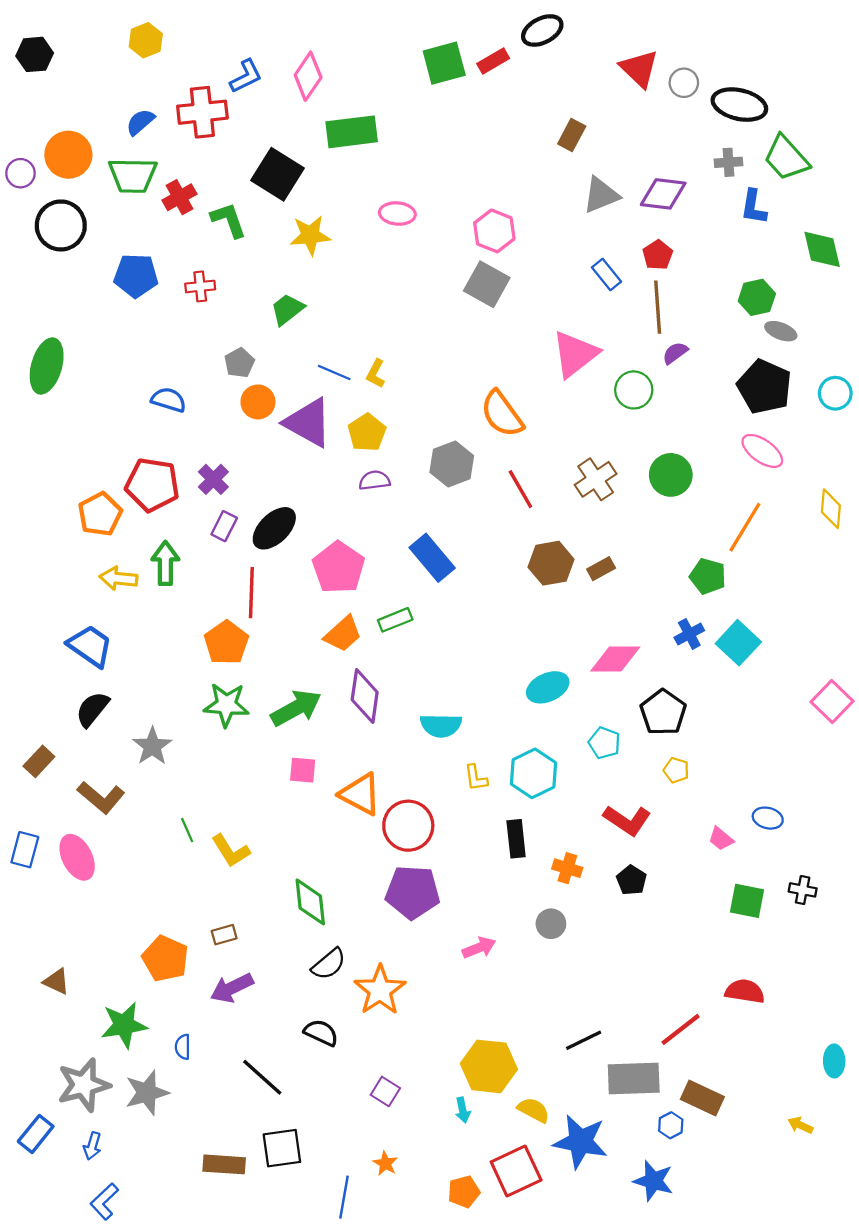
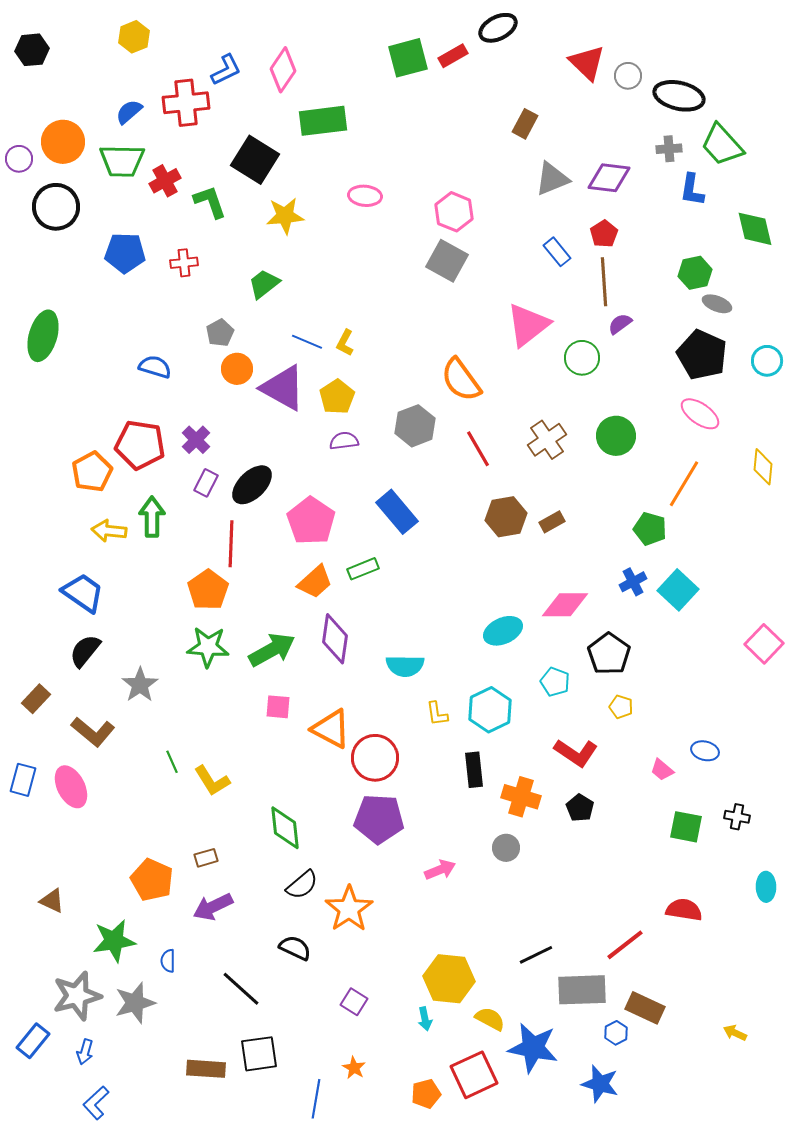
orange cross: (567, 868) -> (521, 797), size x1.4
cyan ellipse: (834, 1061) -> (766, 887), moved

